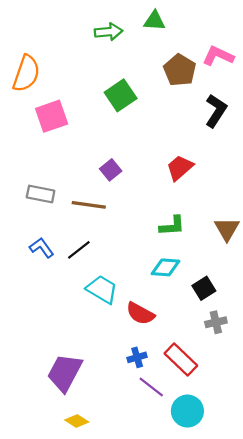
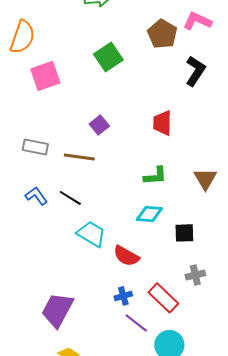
red trapezoid: (180, 168) -> (162, 123), turned -48
black line: (79, 250) -> (70, 198), turned 70
black square: (204, 288) -> (184, 233), turned 30
gray cross: (216, 322) -> (195, 275), moved

